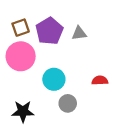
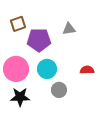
purple pentagon: (49, 31) -> (39, 40), moved, turned 30
pink circle: (21, 56) -> (16, 69), moved

